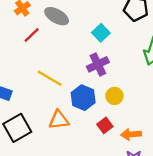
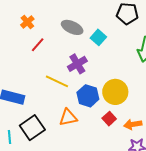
gray ellipse: (57, 16) -> (72, 27), moved
purple cross: (98, 64) -> (77, 64), moved
yellow circle: (114, 96) -> (115, 92), size x1.6

